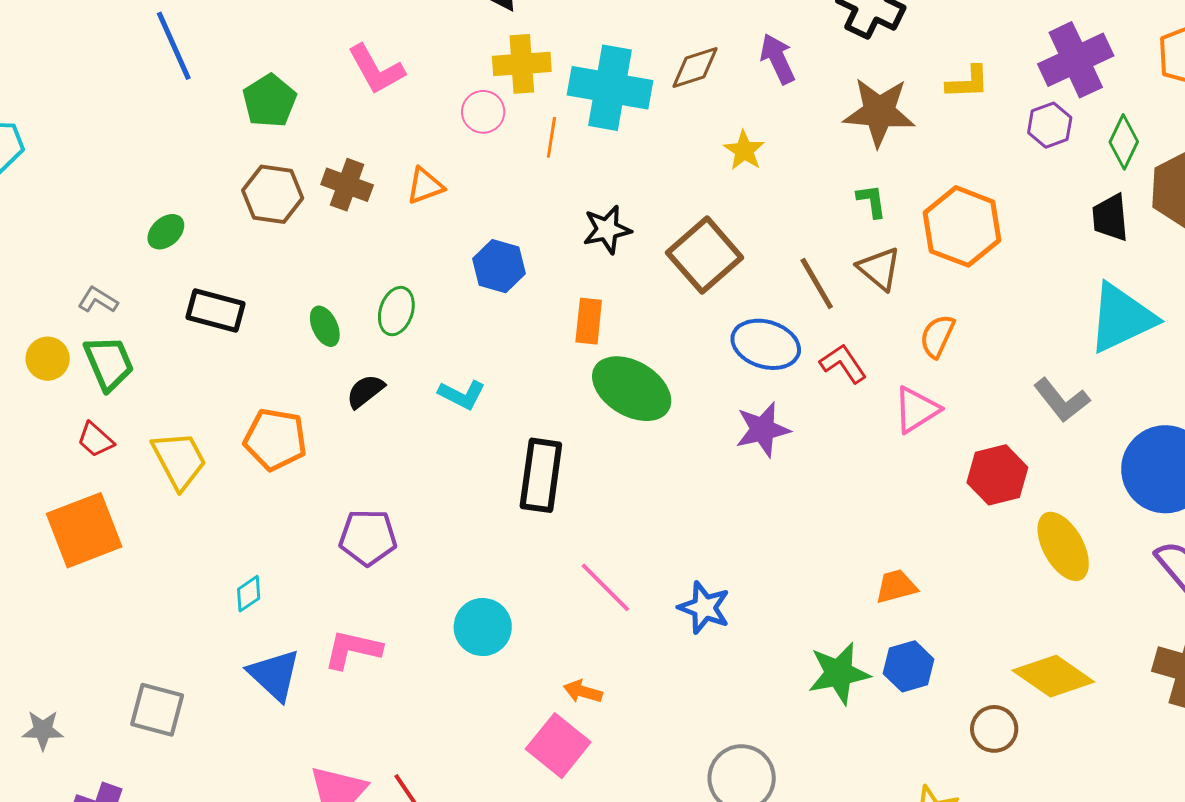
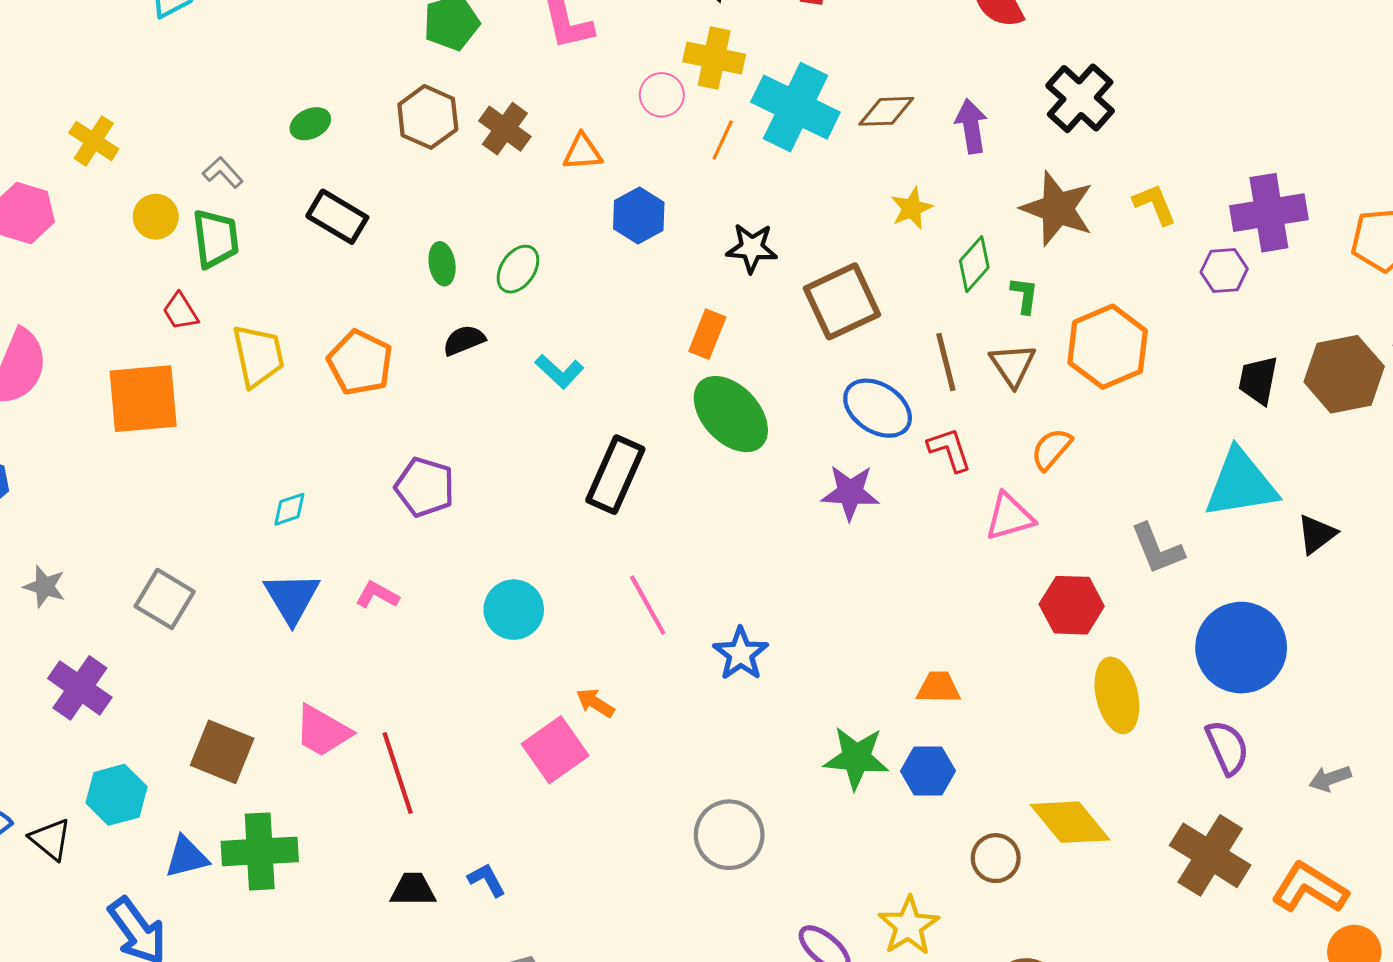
yellow L-shape: (968, 82) -> (1155, 204), turned -126
green diamond: (1124, 142) -> (974, 264), moved
blue hexagon: (499, 266) -> (639, 215), moved
pink L-shape: (353, 650) -> (377, 595), size x0.7

